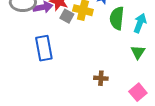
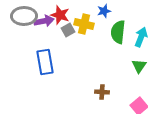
gray square: (67, 16) -> (68, 30), turned 32

